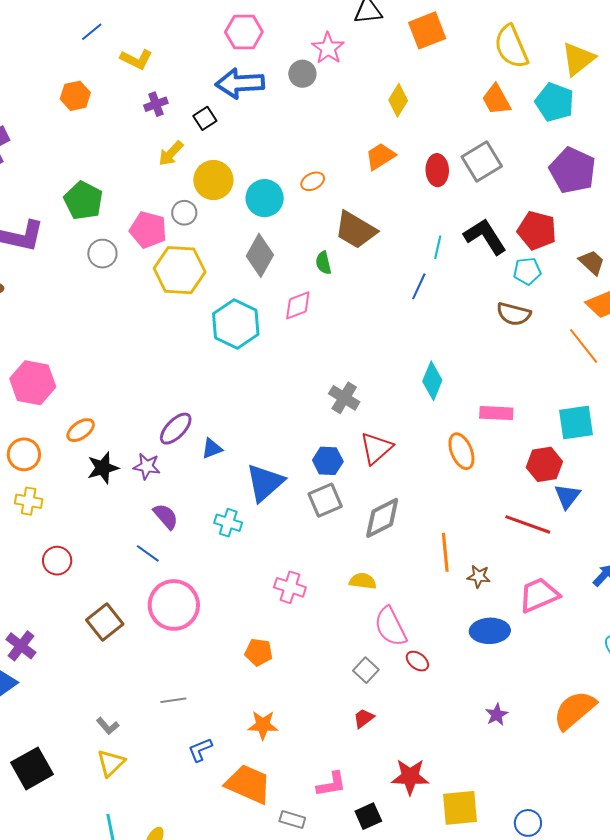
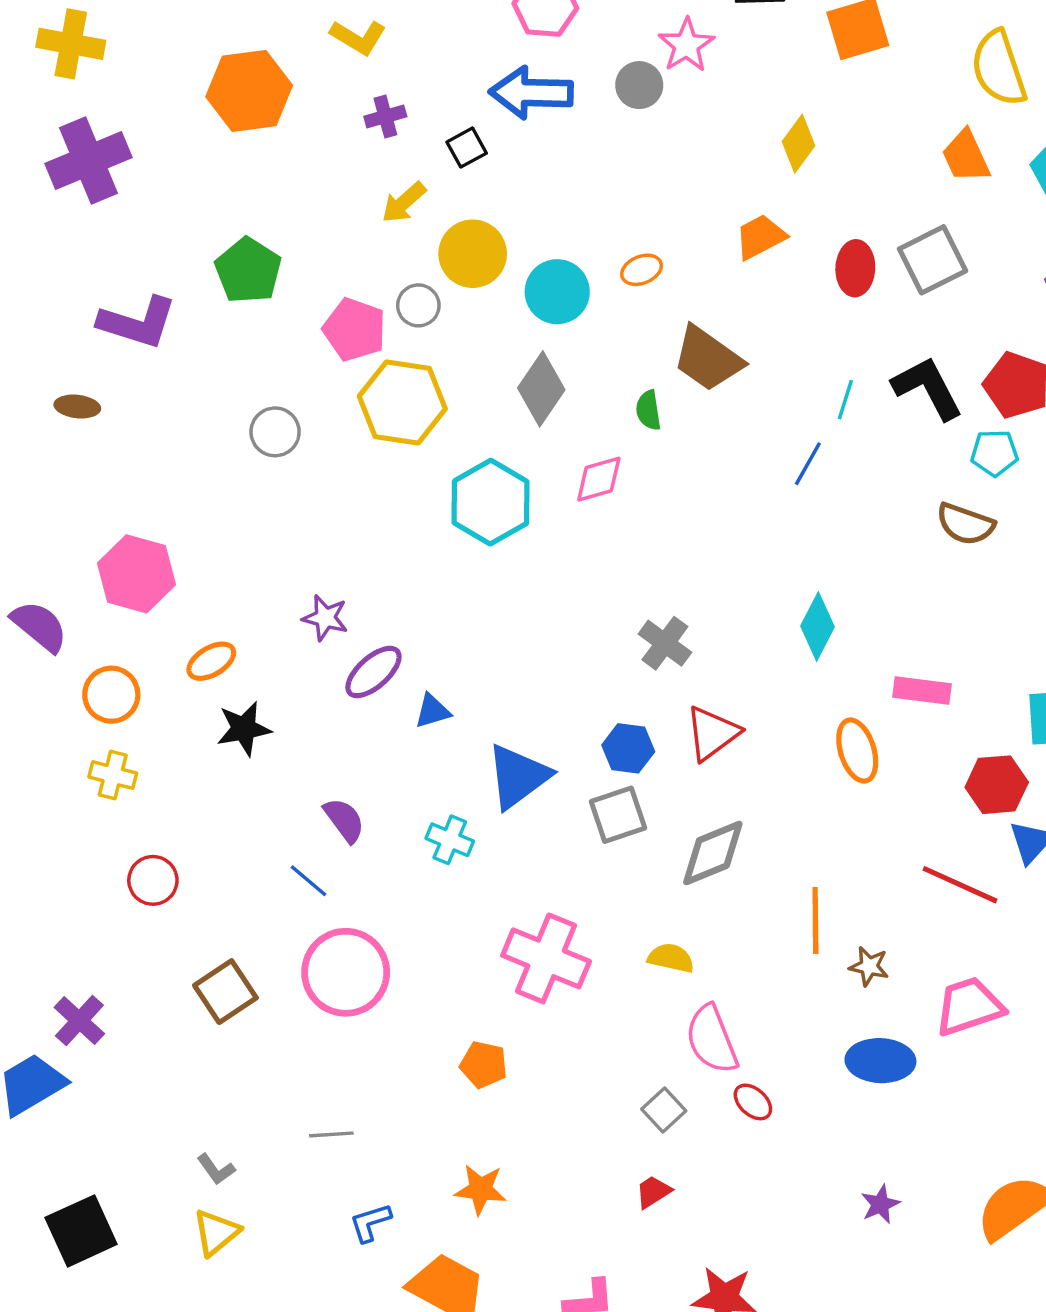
orange hexagon: (75, 96) -> (249, 91), size x1.6
gray circle: (102, 254) -> (275, 432), moved
purple star: (147, 466) -> (325, 618), moved
pink cross: (290, 587) -> (546, 958), size x1.6

